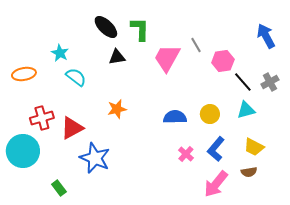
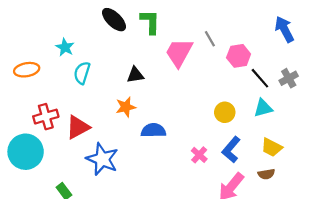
black triangle: (117, 57) -> (135, 75), moved
cyan semicircle: (76, 77) -> (82, 73), turned -110
blue semicircle: (175, 117) -> (153, 130), moved

